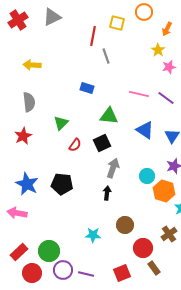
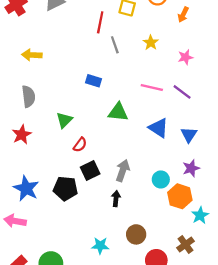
yellow star: (158, 50) -> (151, 43), moved
black square: (102, 143) -> (90, 170), moved

